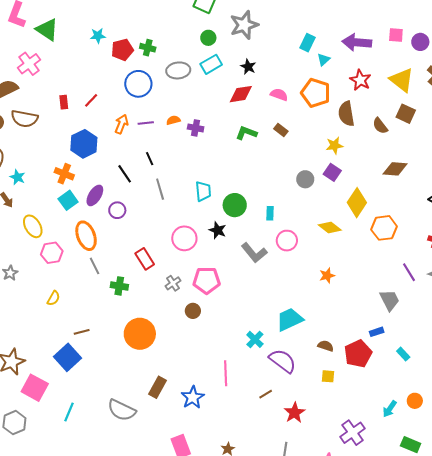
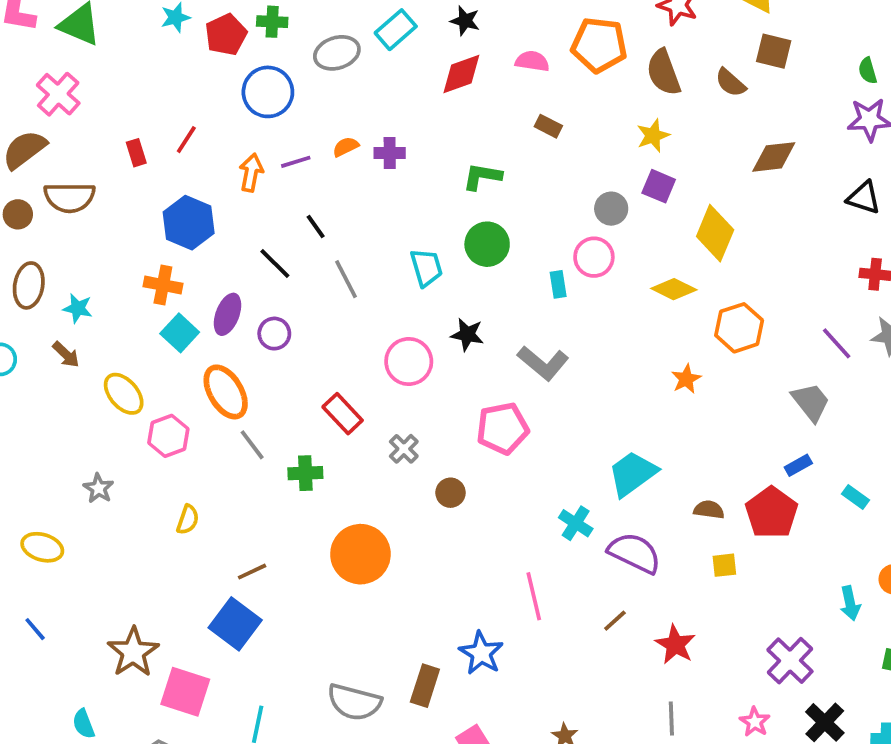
green L-shape: (246, 133) -> (482, 176), moved
green circle: (235, 205) -> (487, 244), moved
orange hexagon: (384, 228) -> (739, 328), moved
pink circle: (287, 241) -> (594, 257), moved
pink pentagon: (207, 280) -> (503, 428), moved
brown rectangle: (158, 387) -> (425, 686), moved
cyan arrow: (390, 409) -> (850, 603), turned -36

